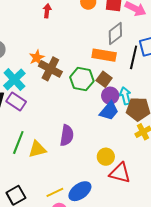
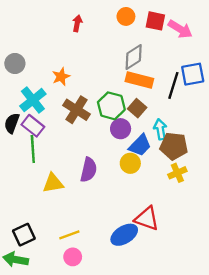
gray diamond: (115, 33) -> (134, 57), moved
brown cross: (50, 69) -> (77, 110), moved
purple circle: (110, 96) -> (121, 129), moved
green line: (18, 143) -> (33, 149), moved, turned -30
yellow circle: (106, 157) -> (130, 163), moved
blue ellipse: (80, 191) -> (124, 235), moved

